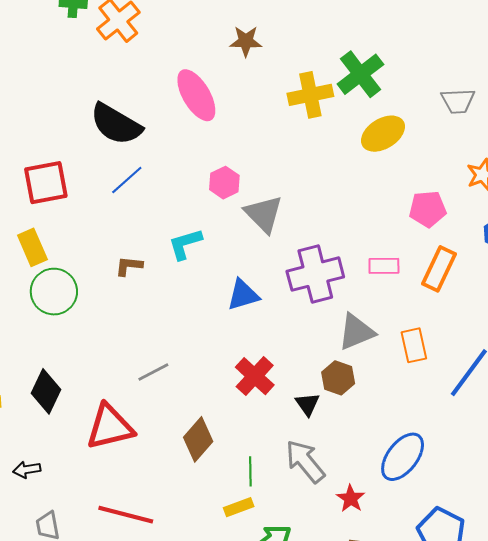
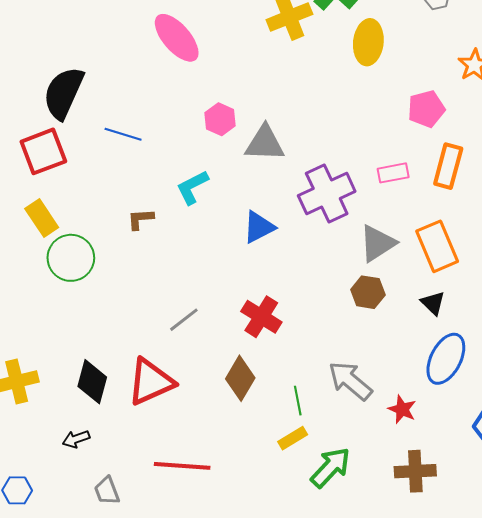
black semicircle: (116, 124) -> (64, 93), moved, turned 94
yellow ellipse: (383, 134) -> (368, 42), turned -42
blue line: (127, 180) -> (123, 134), turned 69
gray triangle: (264, 214) -> (265, 143), turned -33
orange rectangle: (414, 345) -> (437, 246), size x1.4
red cross: (255, 376) -> (261, 317), moved
black diamond: (46, 391) -> (92, 382), moved
black triangle: (308, 404) -> (433, 303), moved

